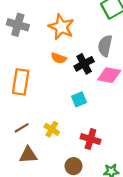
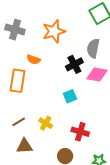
orange star: (61, 27) -> (54, 31), turned 30
orange semicircle: (59, 58) -> (34, 59), moved

